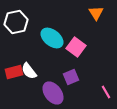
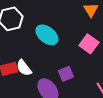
pink square: (76, 47) -> (89, 44), moved

